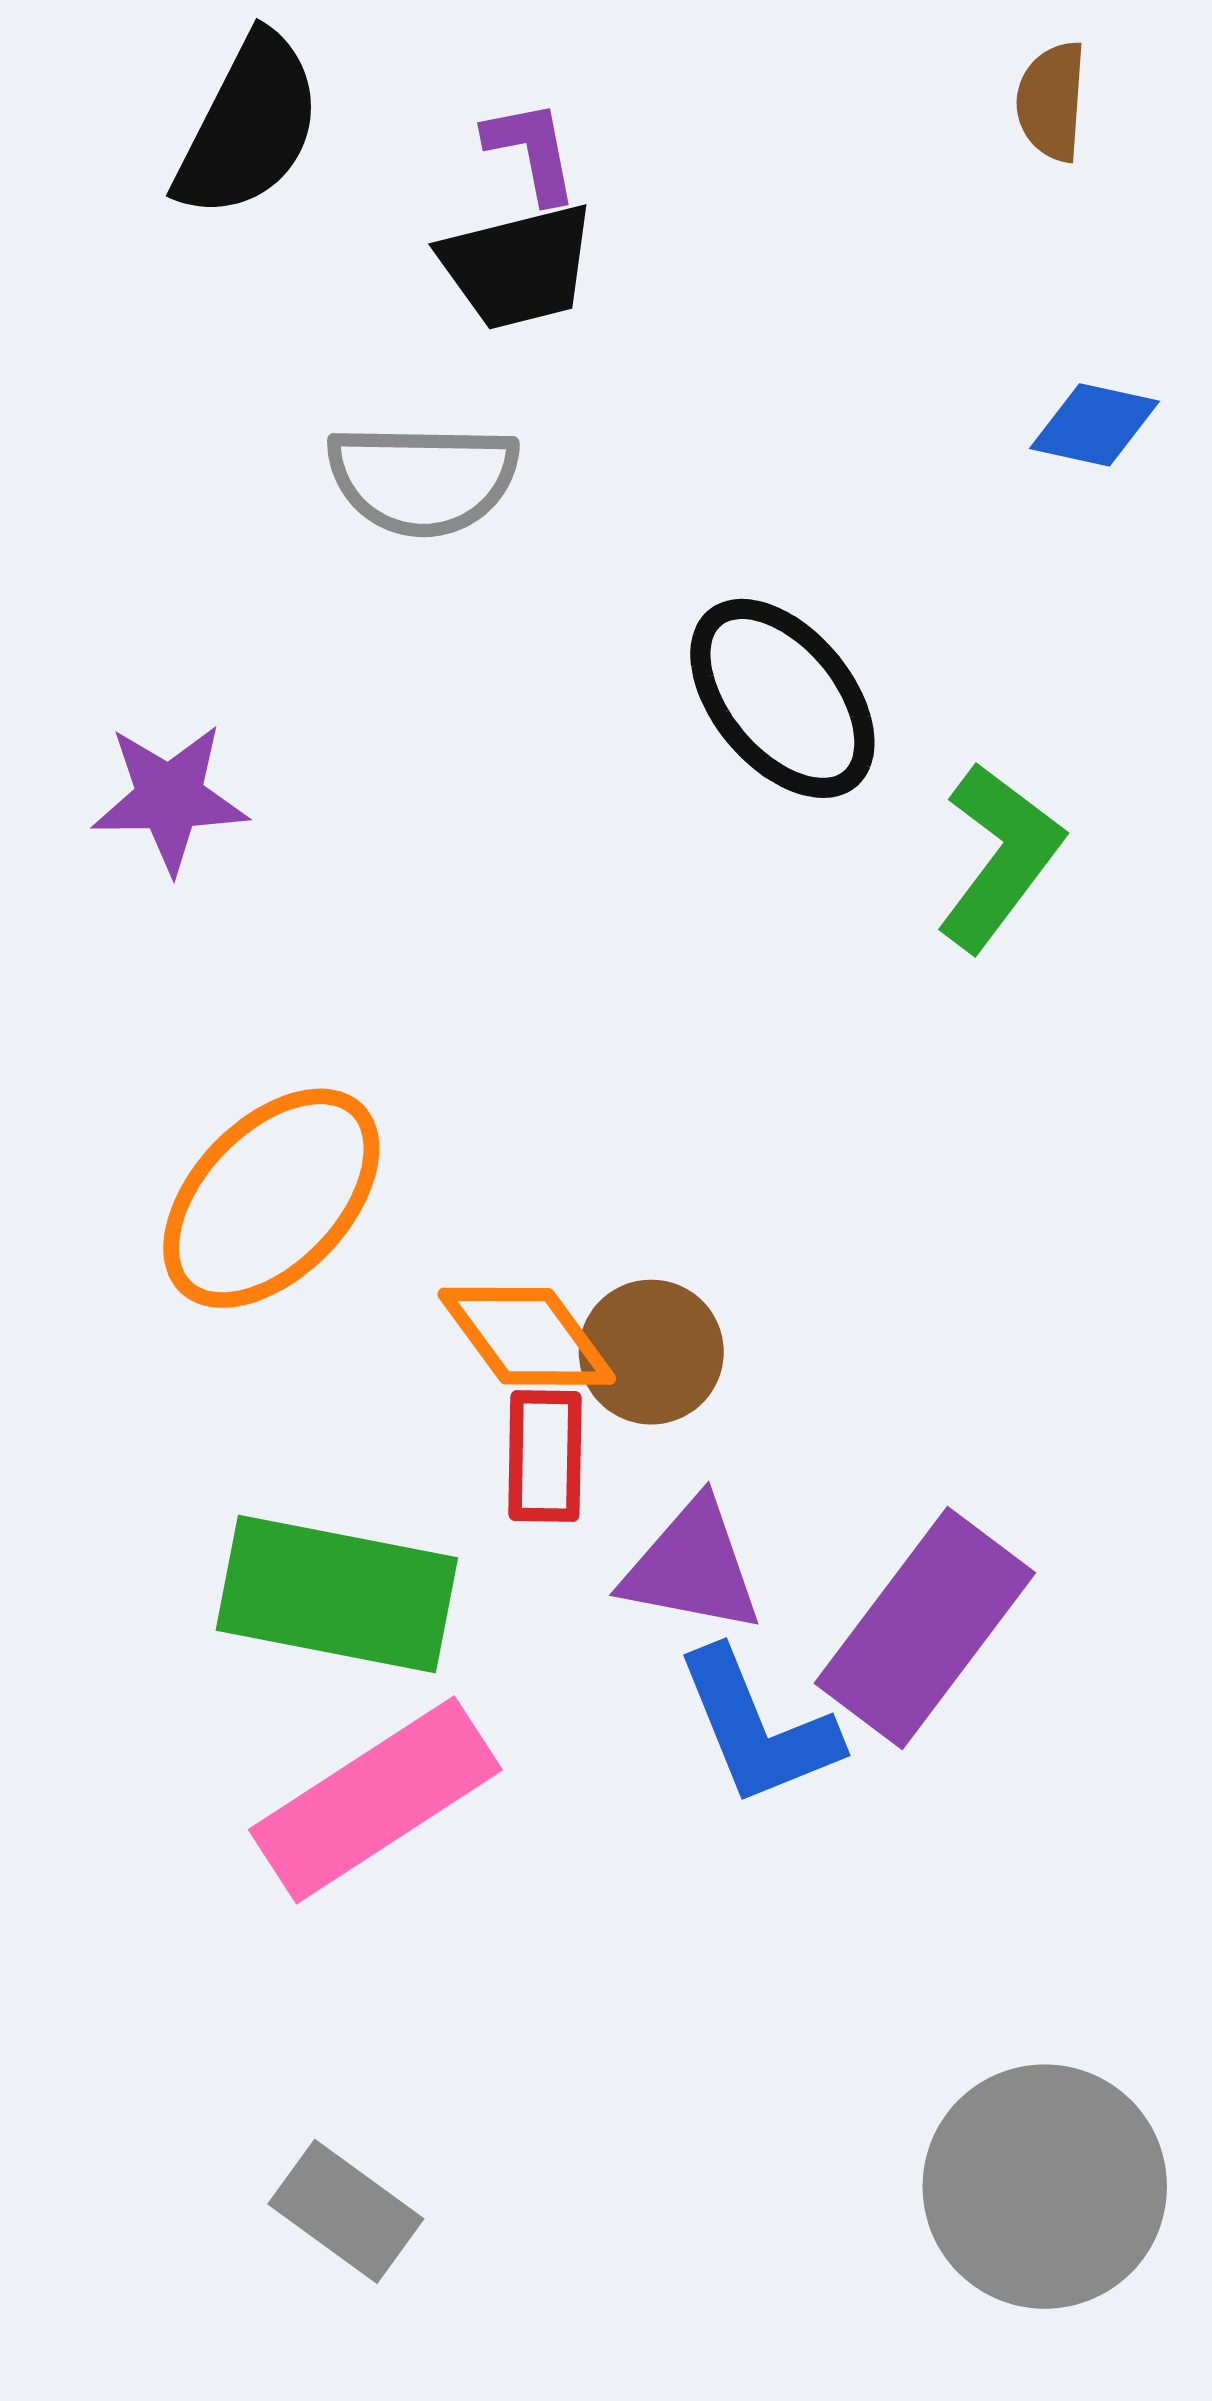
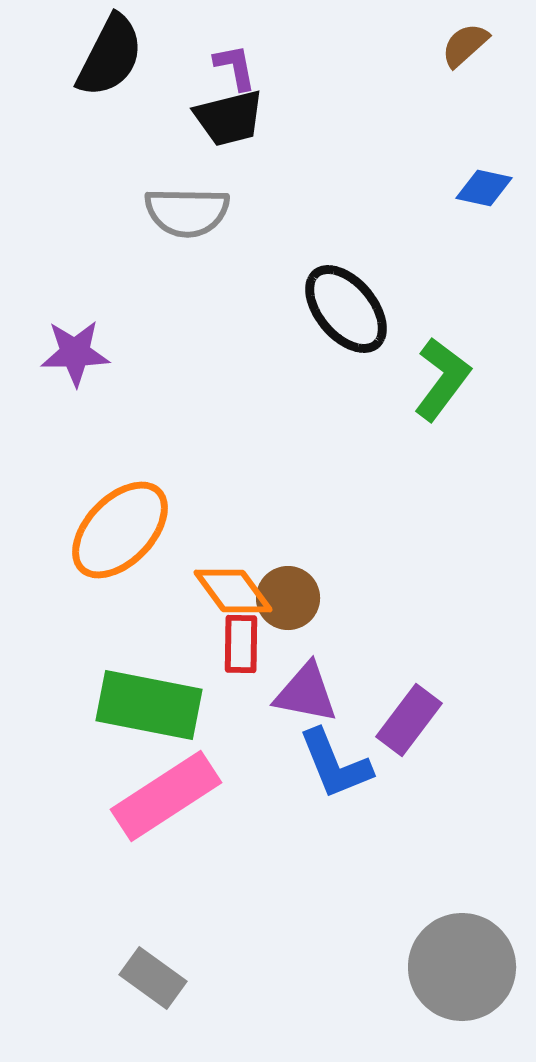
brown semicircle: (1052, 101) -> (465, 45), turned 44
purple rectangle: (925, 1628) -> (409, 720), size x0.7

